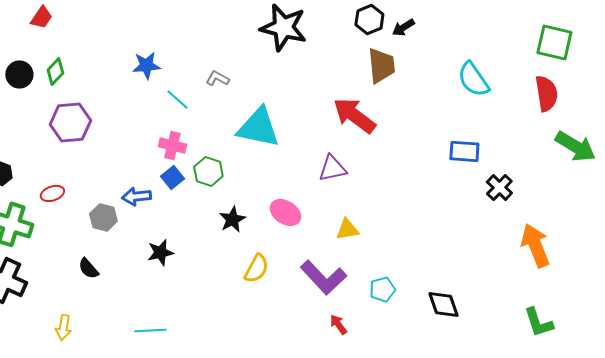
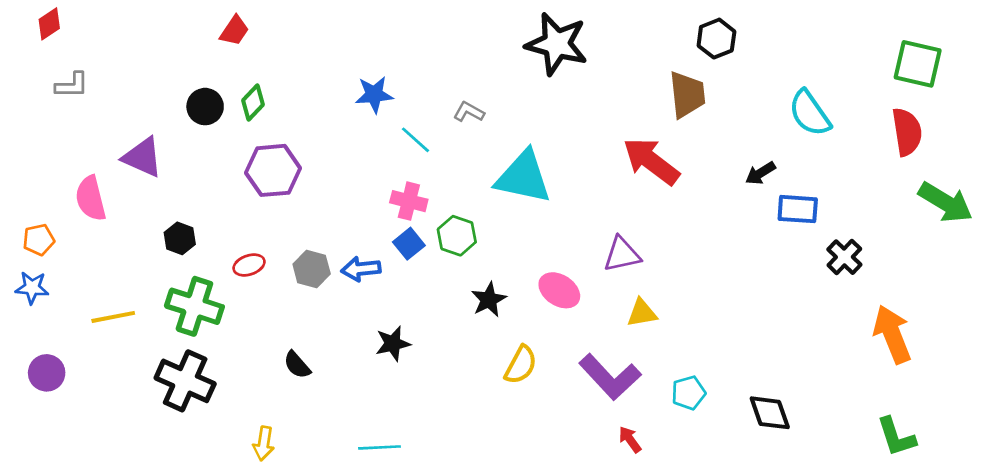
black hexagon: (369, 19) -> (716, 39), moved
black arrow: (403, 27) -> (760, 173), moved
purple triangle: (332, 168) -> (622, 254), moved
gray hexagon: (103, 217) -> (312, 269), moved

